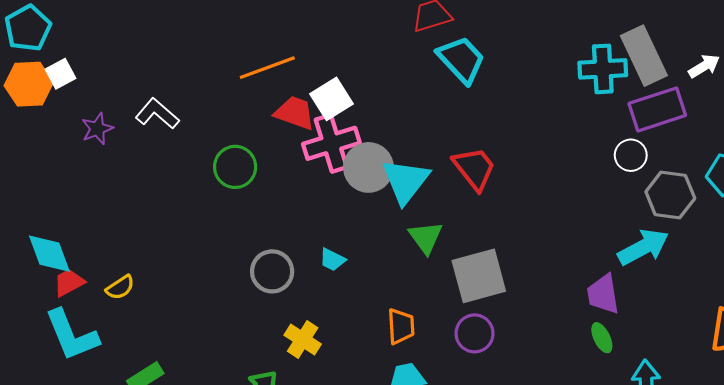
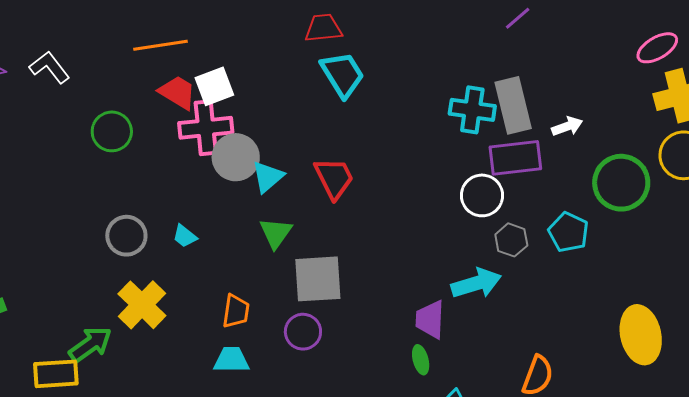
white circle: (631, 155) -> (482, 195), size x1.4
cyan triangle: (406, 181) -> (268, 177), size x0.7
gray hexagon: (670, 195) -> (511, 240), size x0.7
yellow cross: (303, 340) -> (142, 305), size x1.4

